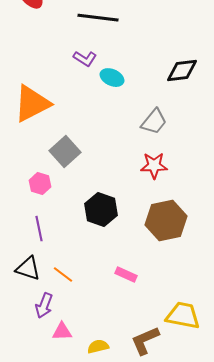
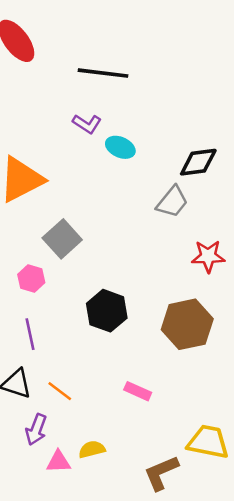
black diamond: (182, 71) -> (198, 162), moved
red star: (154, 166) -> (208, 256), moved
yellow semicircle: (98, 347) -> (92, 449), moved

